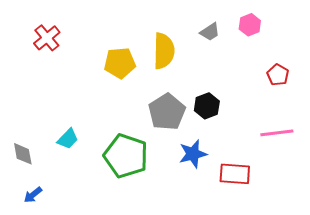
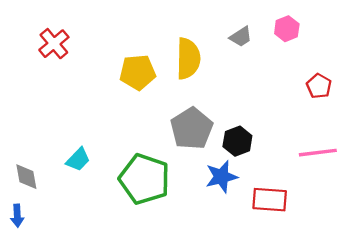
black hexagon: (207, 106) -> (237, 141), moved
blue arrow: (33, 195) -> (17, 216), moved, turned -54

